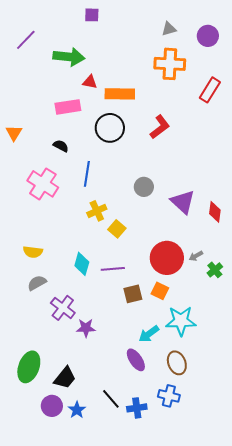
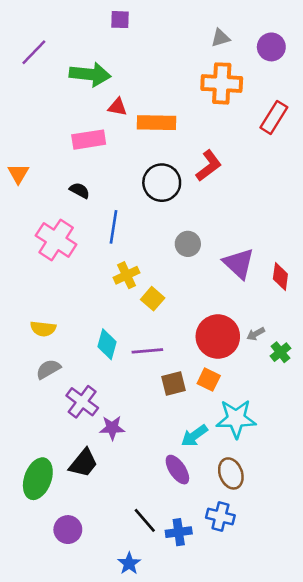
black circle: (110, 128) -> (162, 183), moved
black trapezoid: (65, 378) -> (83, 463), moved
blue star: (77, 410) -> (129, 563), moved

